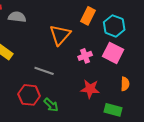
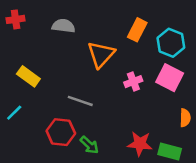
gray semicircle: (17, 17) -> (63, 26), moved
red star: (90, 89) -> (140, 144), moved

